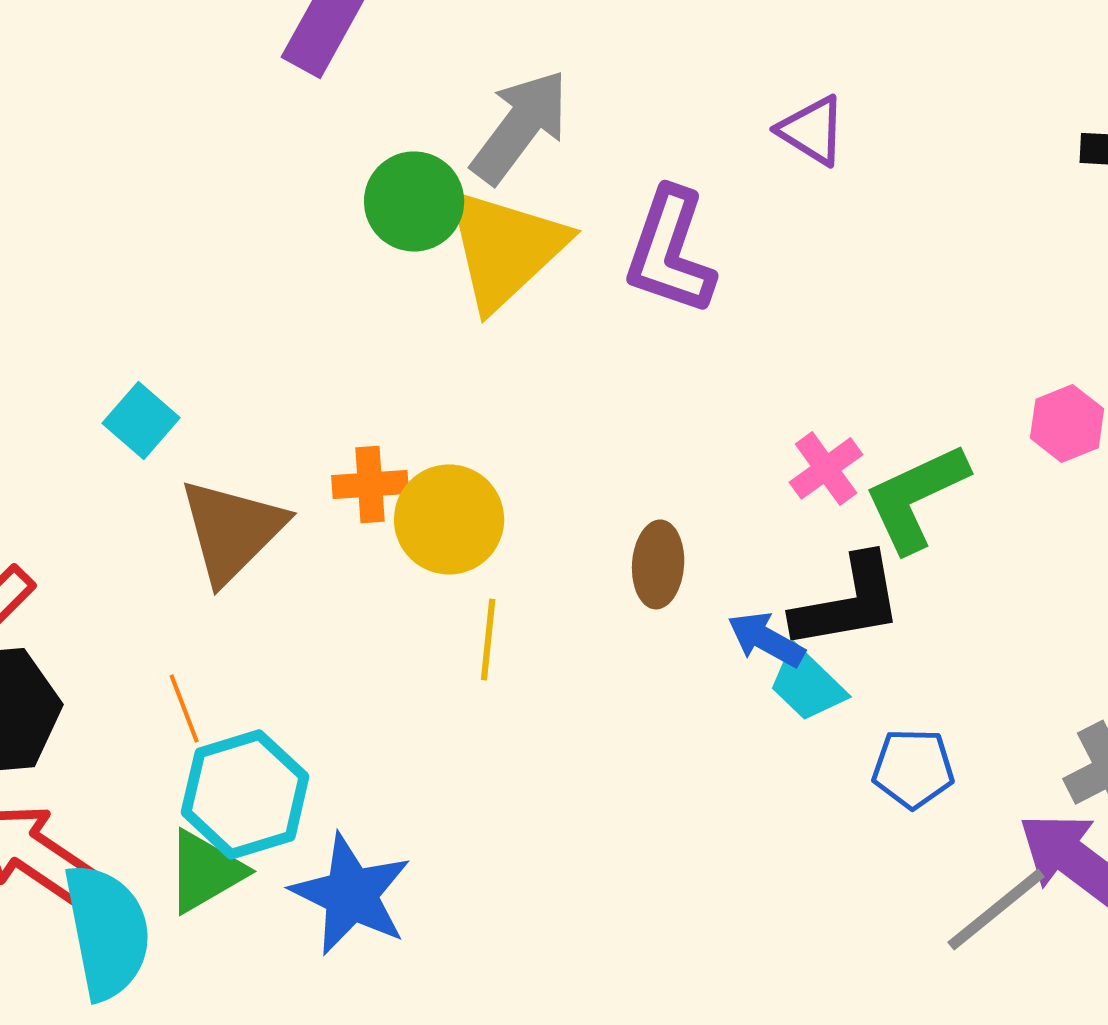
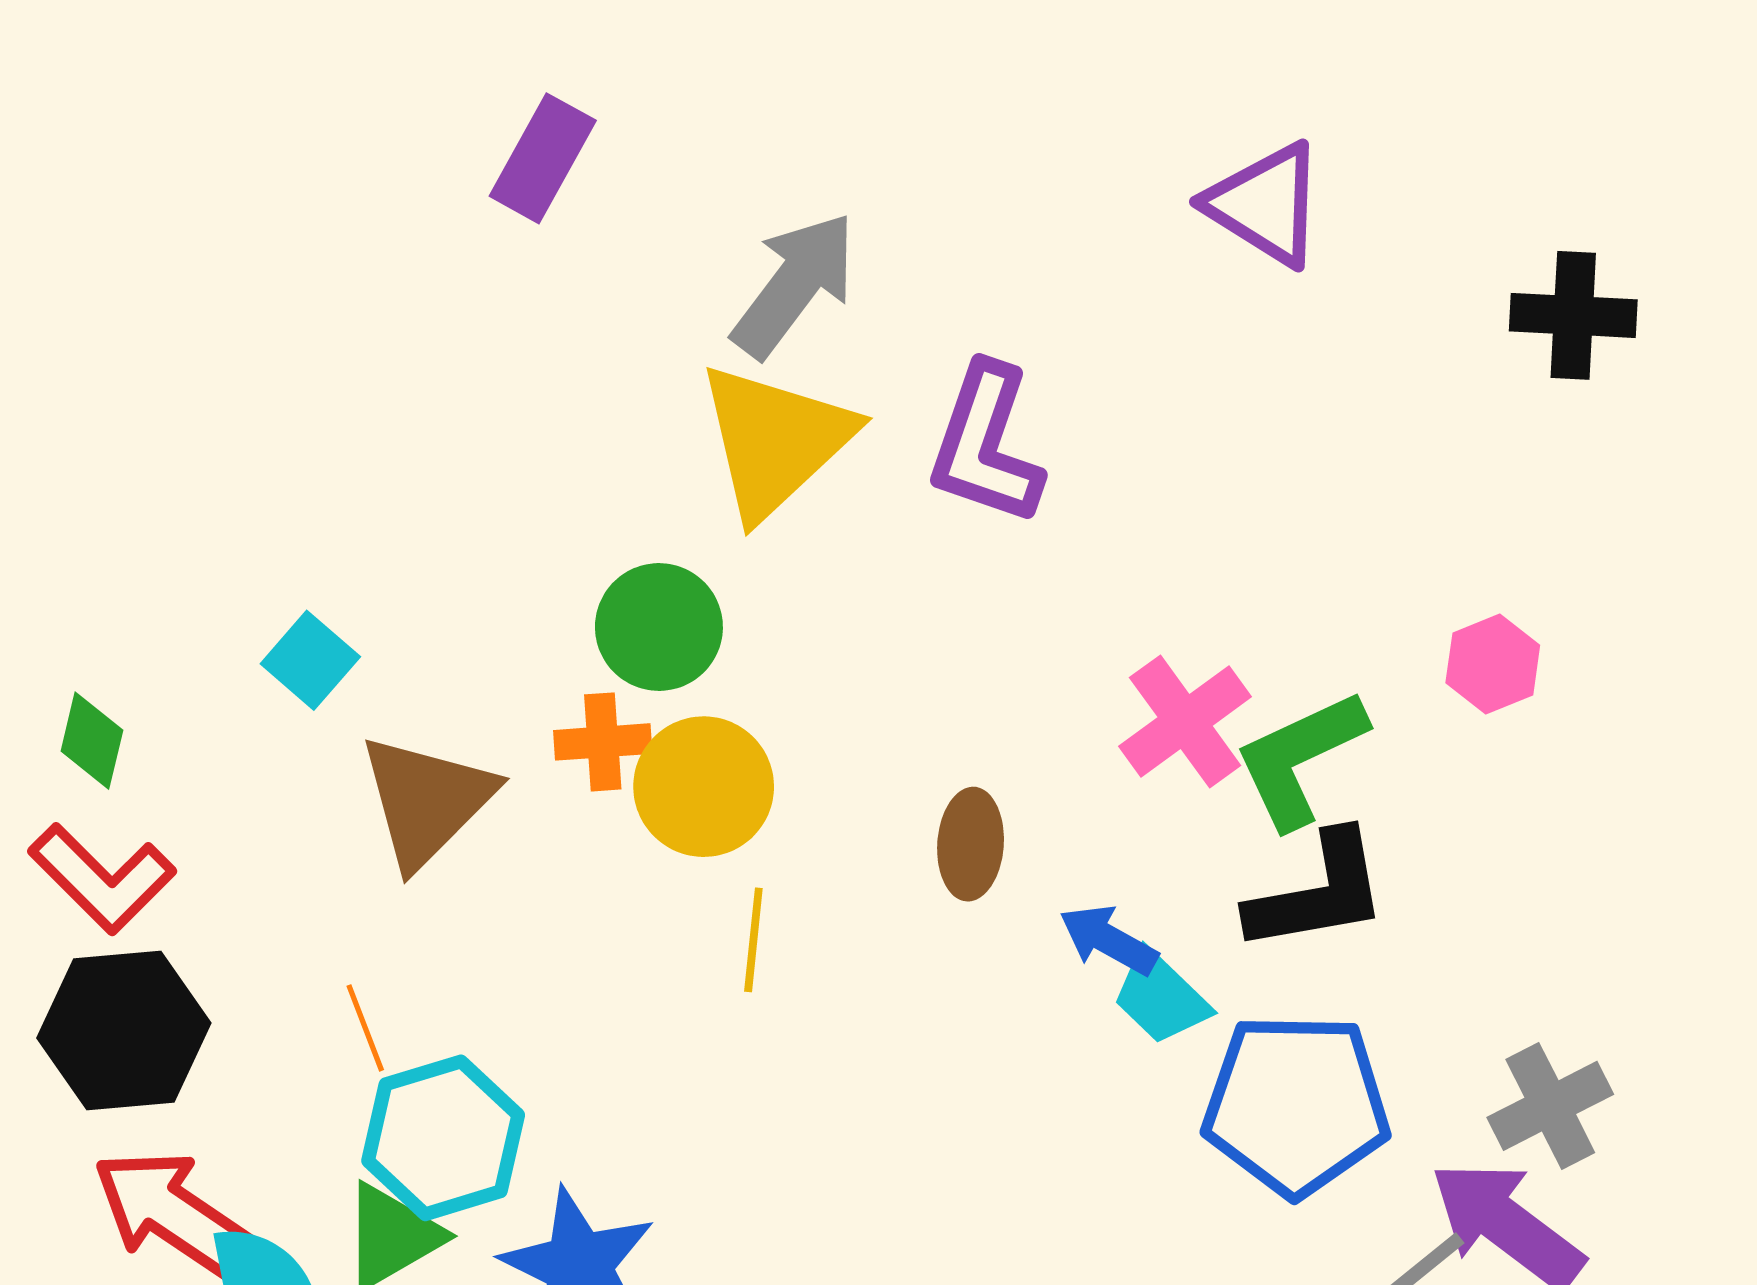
purple triangle: (812, 130) -> (1266, 204), moved, size x1.4
green circle: (414, 201) -> (659, 627), moved
pink cross: (826, 468) -> (1185, 722), size x1.4
black L-shape: (848, 602) -> (1318, 893), moved
blue pentagon: (913, 768) -> (1296, 1105), size x1.8

